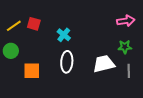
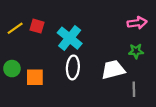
cyan cross: (64, 35) -> (70, 38), size x1.6
green circle: (11, 51) -> (12, 69), moved
gray line: (129, 71) -> (134, 89), moved

